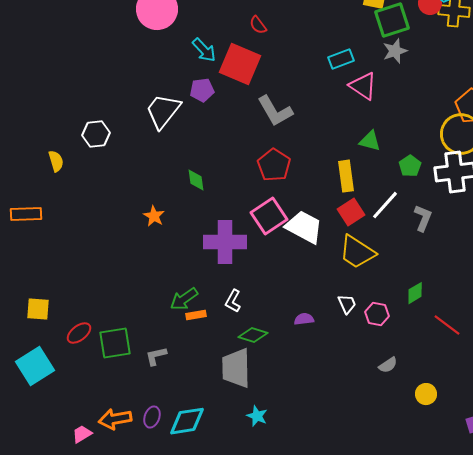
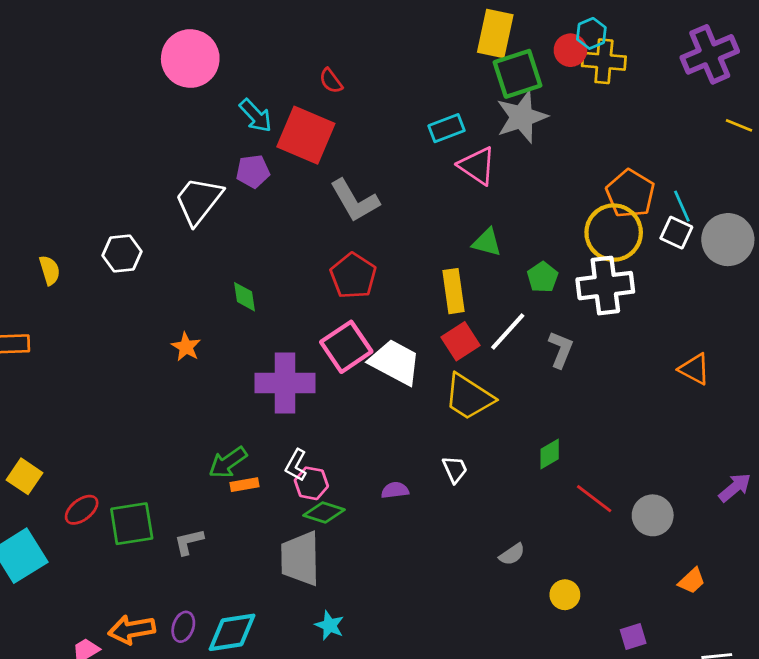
gray star: (395, 51) -> (522, 117), size x1.5
white hexagon: (96, 134) -> (122, 253), moved
yellow square: (38, 309) -> (24, 476), turned 30
pink hexagon: (377, 314) -> (311, 483), moved

